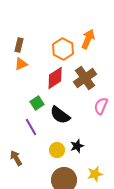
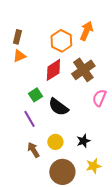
black star: (77, 146) -> (83, 141), moved
brown arrow: (16, 158) -> (33, 150), moved

